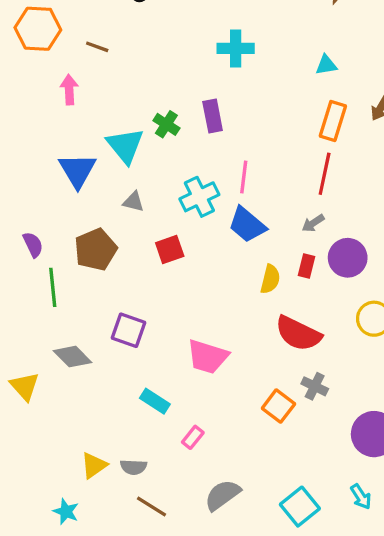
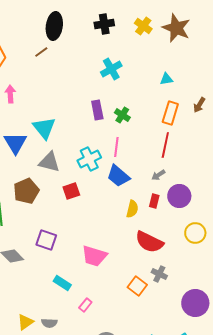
brown line: (97, 47) -> (41, 52), moved, turned -56
cyan cross: (236, 48) -> (111, 69), turned -30
green cross: (166, 124) -> (122, 115), moved
gray triangle: (133, 202) -> (49, 162), size x1.6

